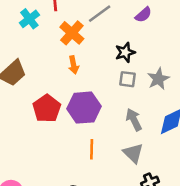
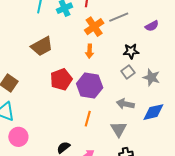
gray square: (128, 79) -> (128, 72), turned 32
gray star: (158, 79) -> (151, 77), turned 30
gray arrow: (134, 120) -> (125, 104), turned -66

